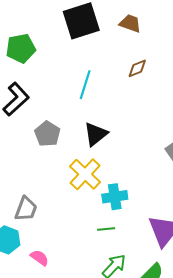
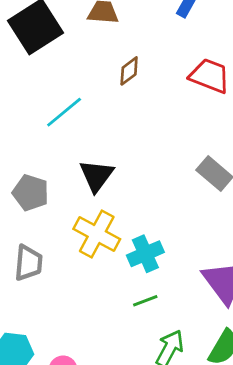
cyan line: (85, 85) -> (64, 112), turned 48
gray trapezoid: (26, 209) -> (28, 263), moved

